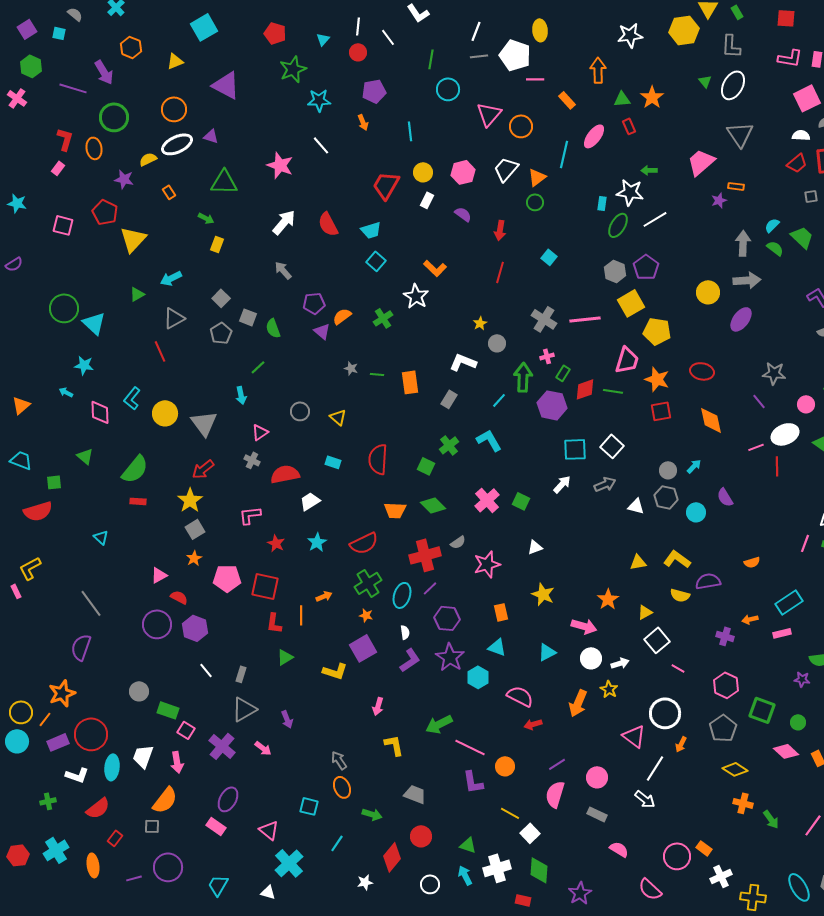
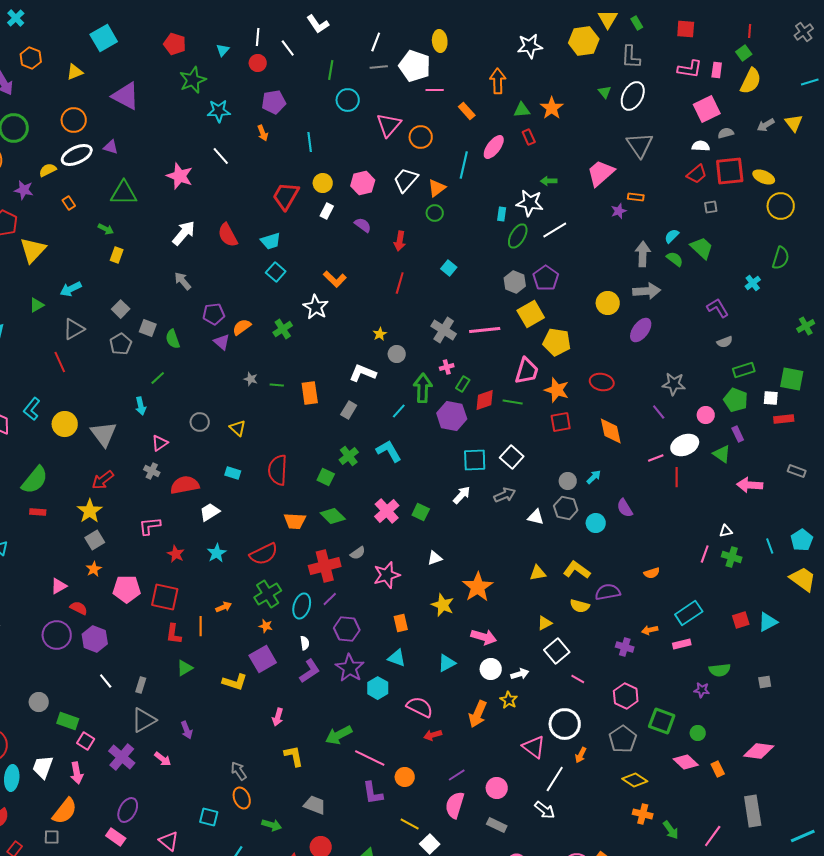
orange star: (608, 599) -> (478, 587), moved, size x1.4

